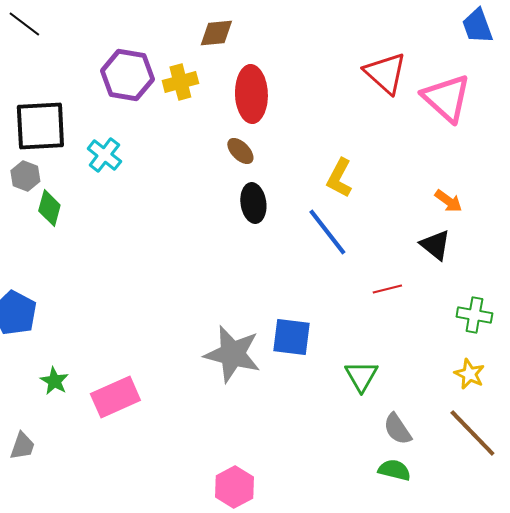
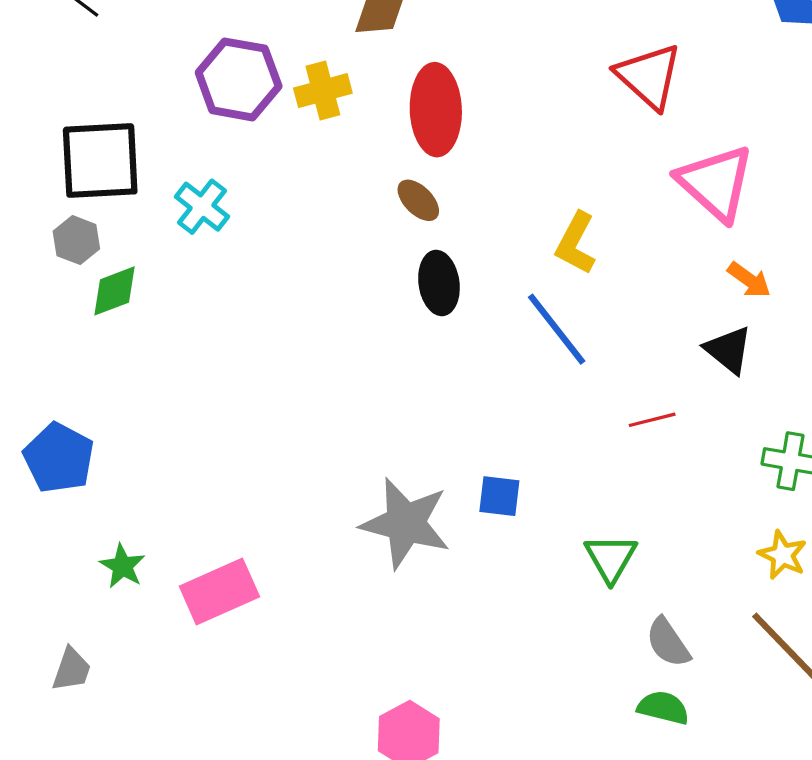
pink triangle: (446, 98) -> (716, 183), moved
green diamond: (49, 208) -> (115, 291), turned 54
blue square: (291, 337) -> (499, 496), size x0.7

